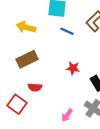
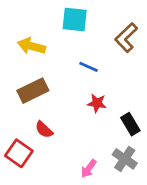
blue line: (67, 31) -> (89, 67), moved
red semicircle: (35, 87) -> (44, 130), turned 40

